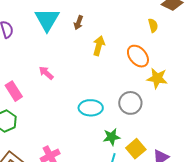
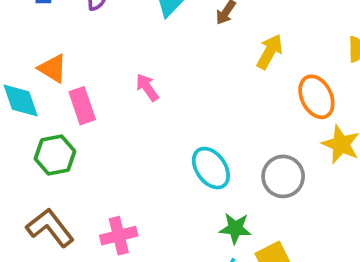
yellow arrow: (99, 46) -> (270, 52), moved
cyan ellipse: (91, 108) -> (211, 168), turned 40

